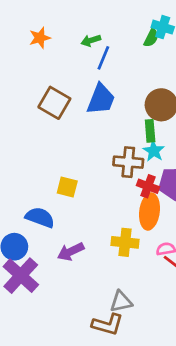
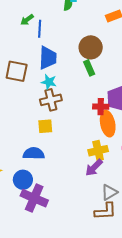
cyan star: (154, 151) -> (49, 82), moved
brown cross: (128, 162) -> (51, 100), moved
purple arrow: (71, 252) -> (94, 168), moved

